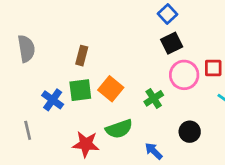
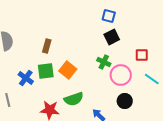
blue square: (168, 14) -> (109, 16), turned -32
pink circle: (184, 75) -> (121, 75), moved
green cross: (154, 98) -> (104, 62), moved, turned -32

